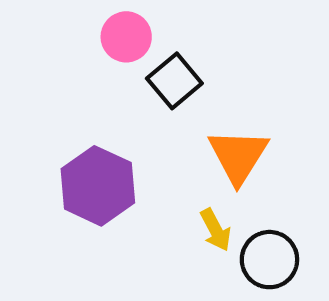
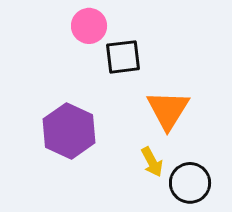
black square: (174, 81) -> (123, 57), turned 33

